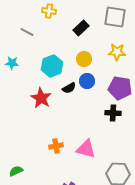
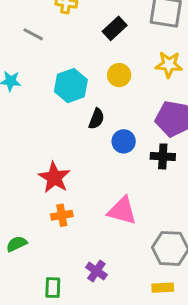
blue circle: (87, 81) -> (124, 141), moved
black semicircle: (69, 88) -> (96, 119), turned -40
red star: (41, 98) -> (54, 178), moved
orange cross: (56, 146) -> (62, 215), moved

